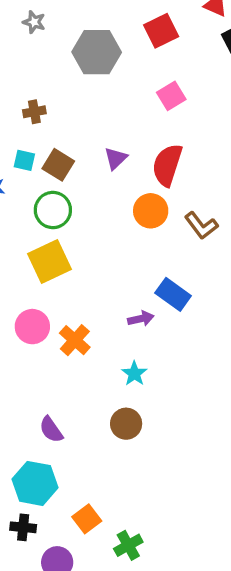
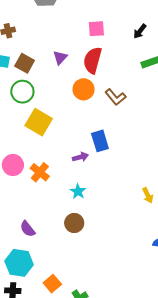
pink square: (171, 96) -> (96, 29), moved, turned 30
yellow square: (49, 261) -> (39, 122), moved, turned -32
blue rectangle: (173, 294) -> (100, 141), turned 40

